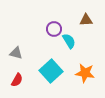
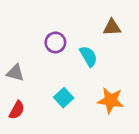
purple circle: (54, 29) -> (55, 42), moved
cyan square: (51, 71) -> (64, 98), size x0.6

